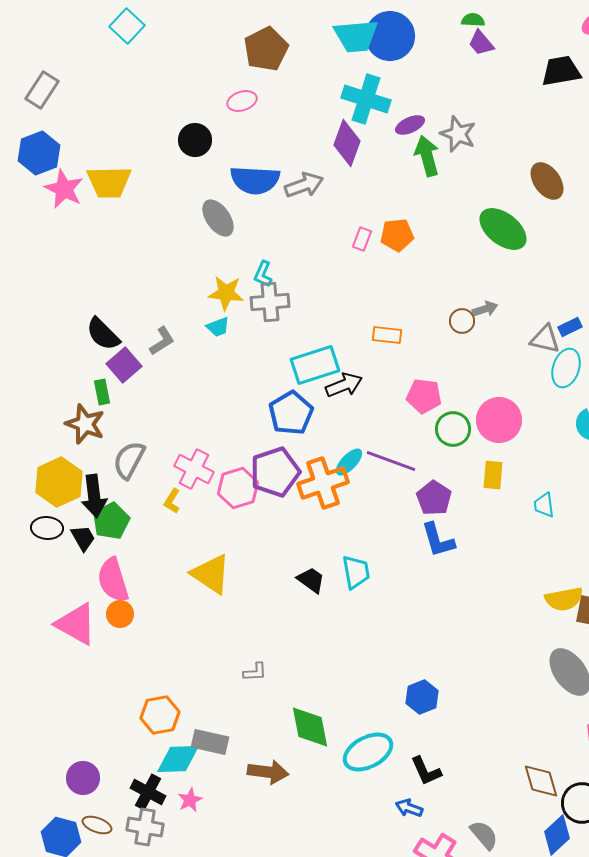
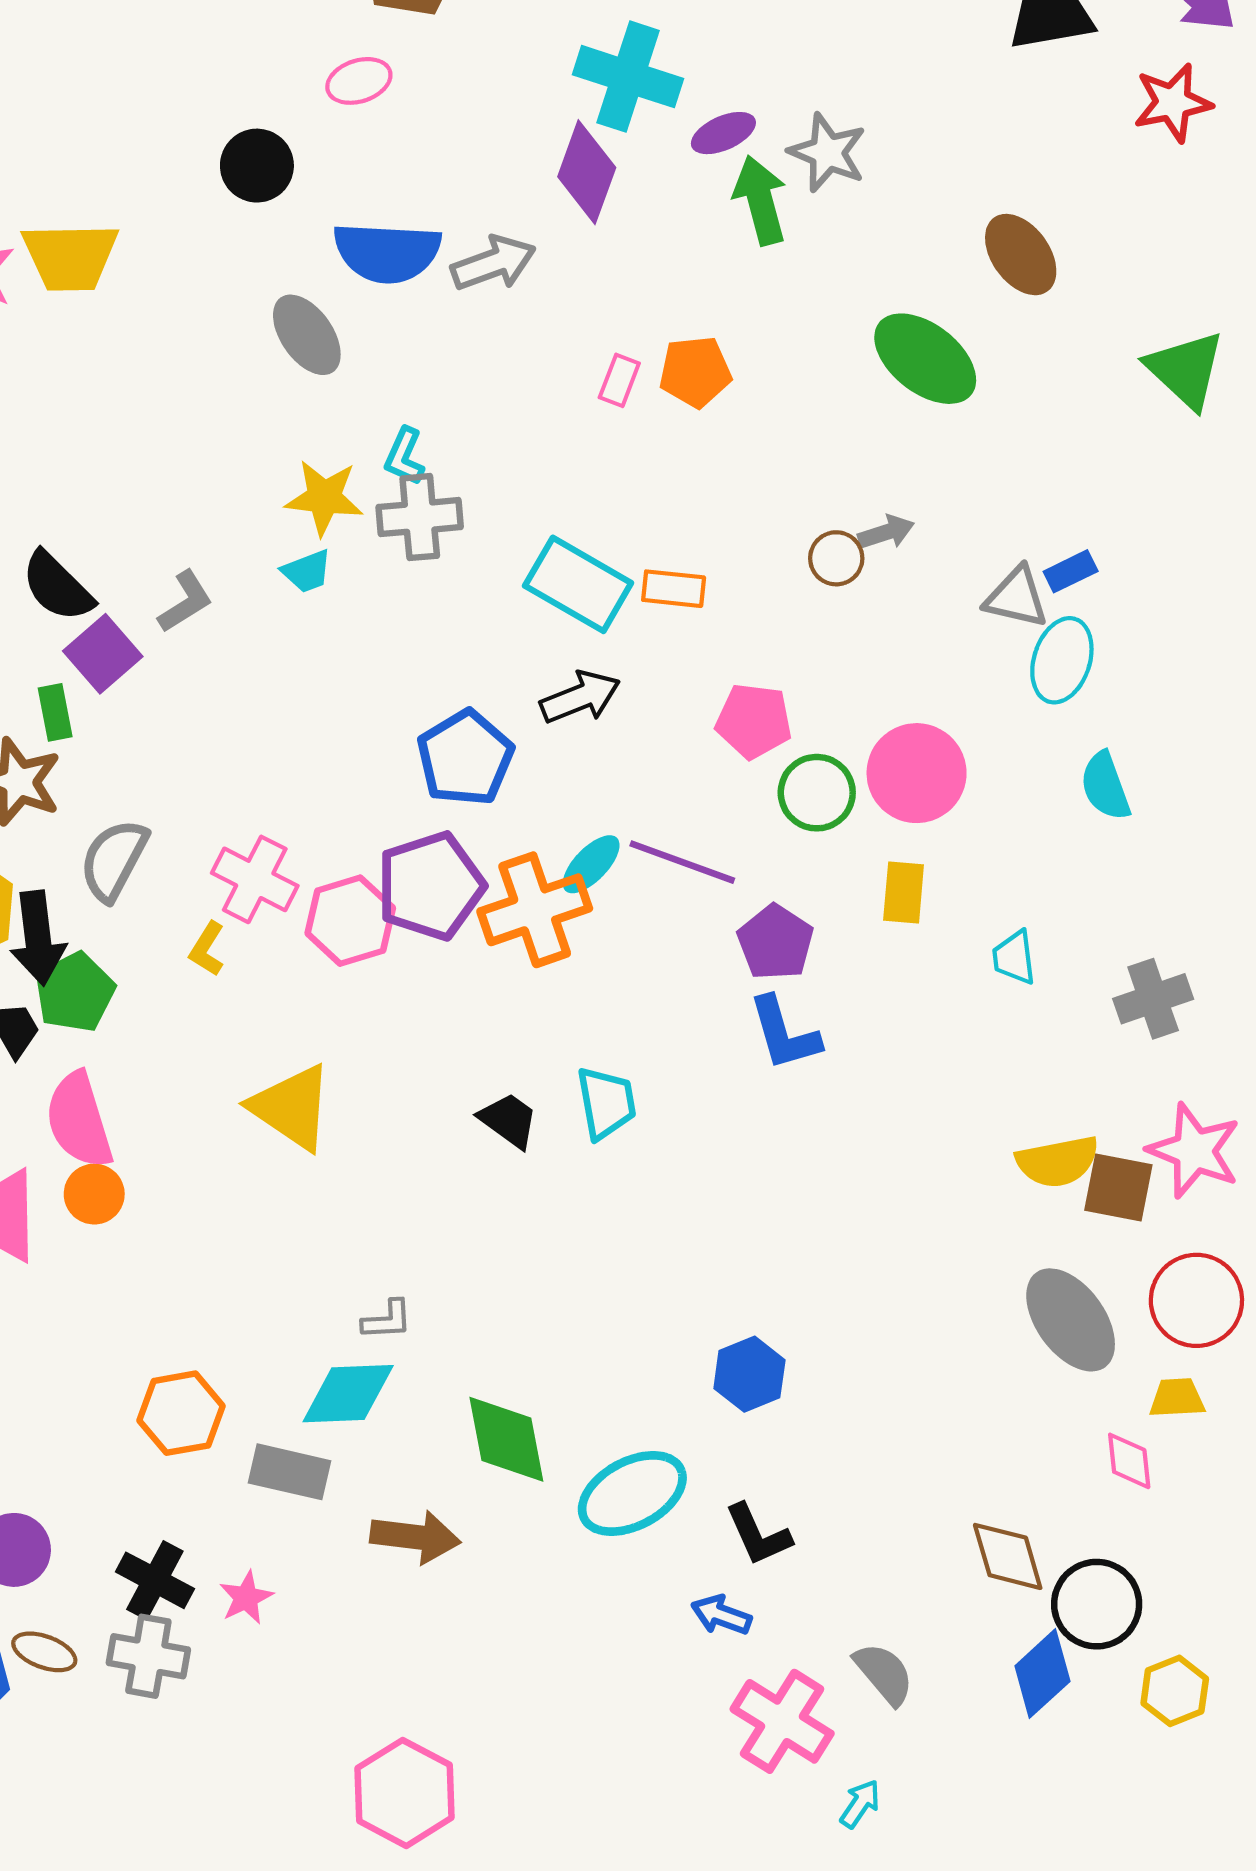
cyan rectangle: (315, 365) -> (578, 584), moved, turned 48
cyan diamond: (178, 759) -> (348, 1394), moved

